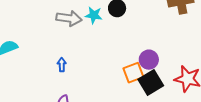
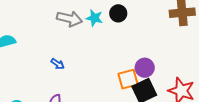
blue arrow: (62, 65) -> (58, 64), turned 120

